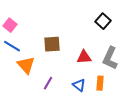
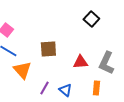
black square: (103, 21) -> (91, 19), moved
blue triangle: (79, 85) -> (65, 90), moved

